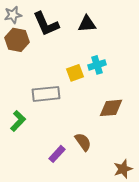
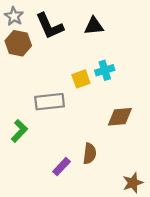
gray star: (13, 15) -> (14, 16), turned -30
brown semicircle: (83, 142) -> (90, 154), turned 42

